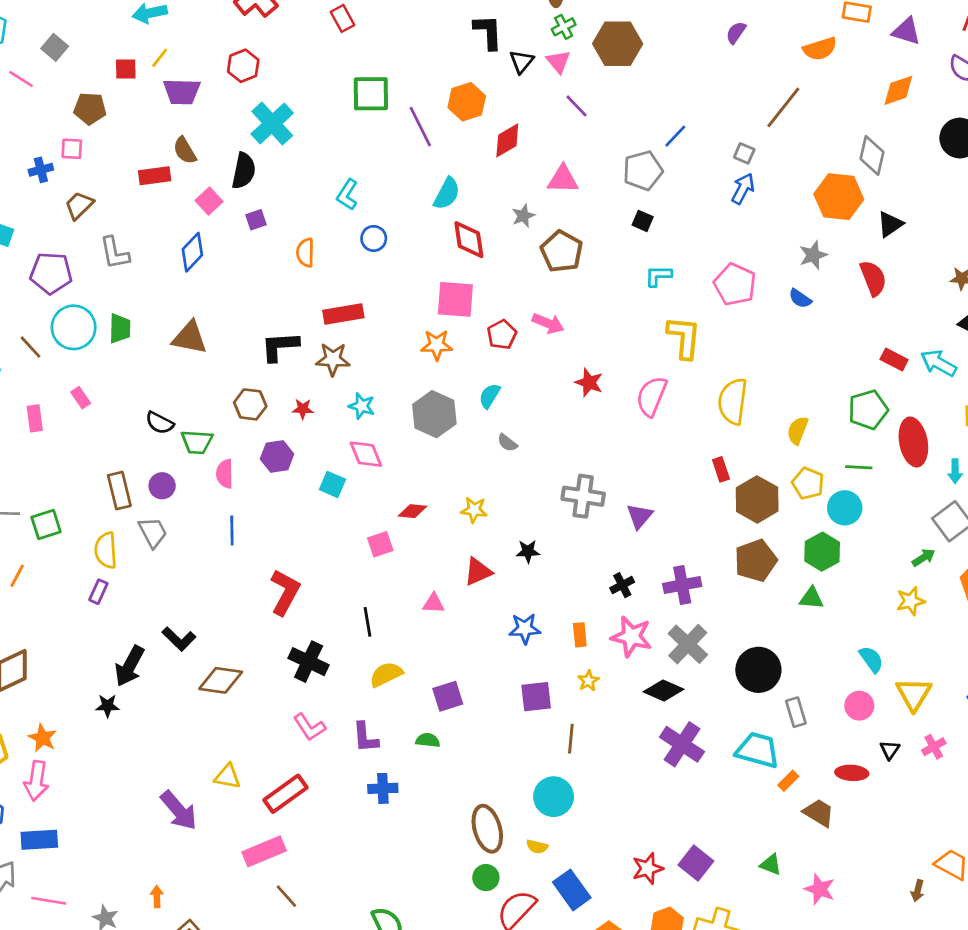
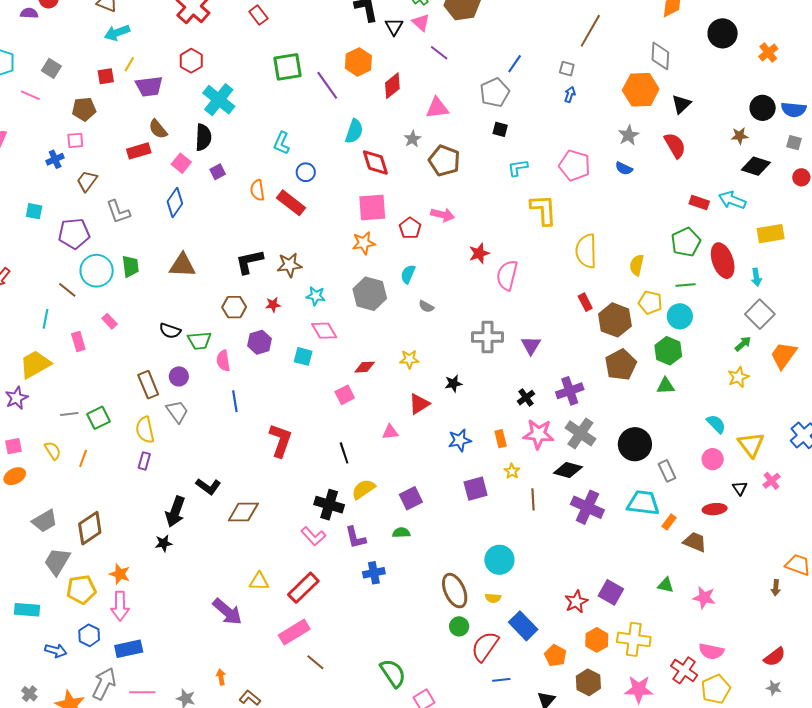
blue arrow: (743, 189) -> (570, 95), size x0.7
red rectangle: (343, 314) -> (291, 203), moved, turned 56
red star: (589, 382) -> (479, 253), turned -30
pink semicircle: (652, 396) -> (507, 275), moved
black cross: (309, 662) -> (329, 505), moved
brown line: (571, 739) -> (533, 499), moved

